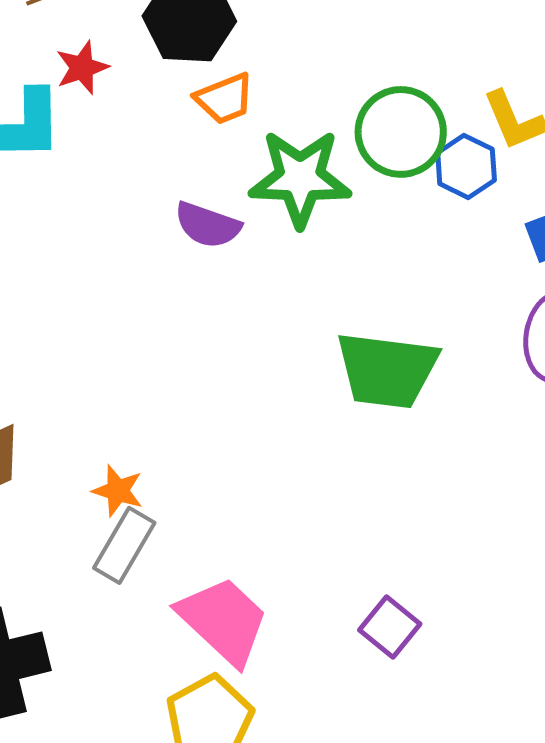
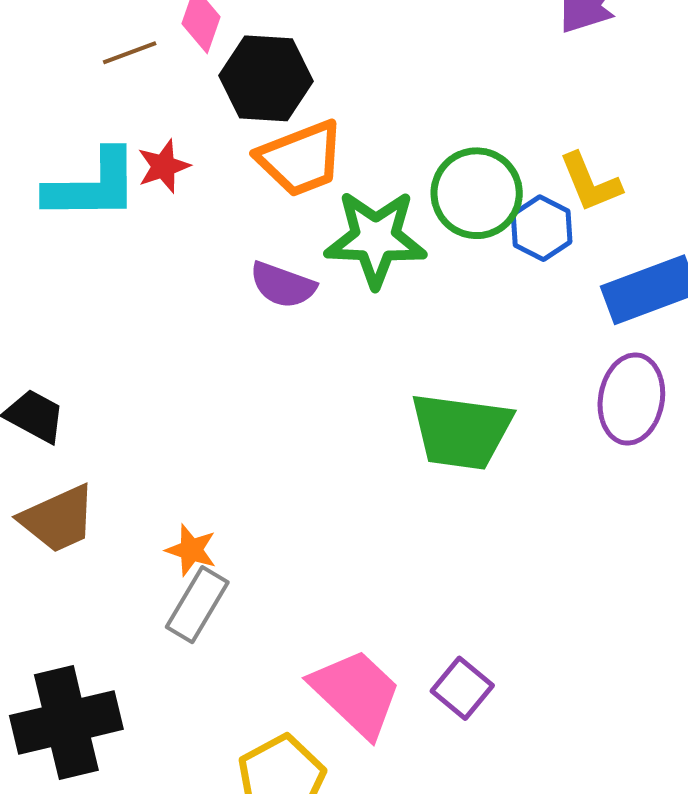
red star: (82, 68) -> (164, 166), moved
orange trapezoid: (225, 99) -> (301, 159), size x1.5
pink trapezoid: (223, 621) -> (356, 693), moved

